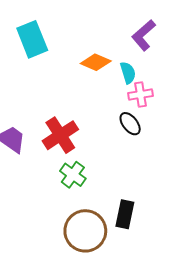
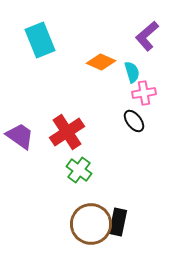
black rectangle: (125, 214) -> (118, 222), moved

